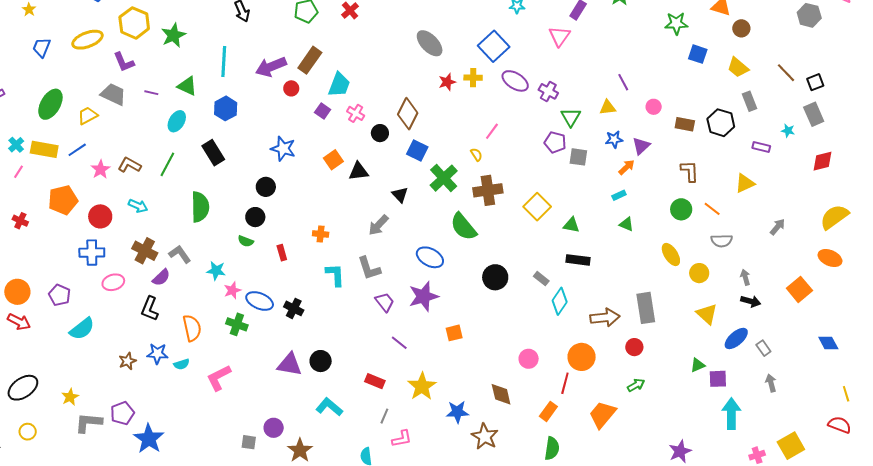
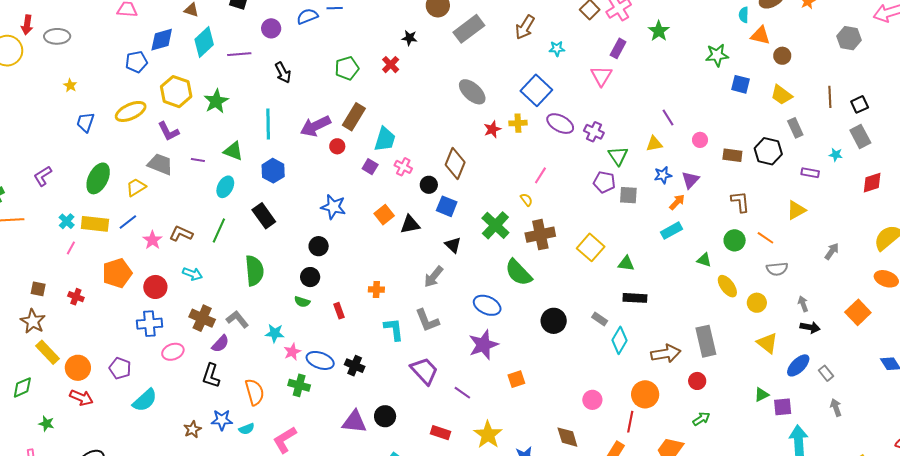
brown line: (786, 73) -> (830, 97), turned 45
blue square: (417, 150) -> (447, 206), moved
cyan rectangle: (619, 195) -> (671, 231), size x1.5
green triangle: (626, 224) -> (704, 260), moved
purple trapezoid: (385, 302) -> (424, 371), moved, size x1.4

